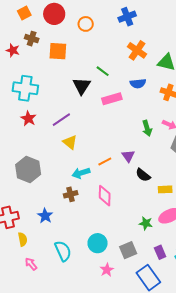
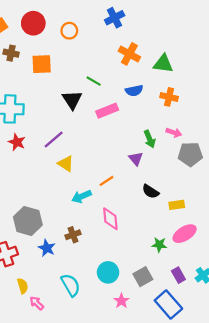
purple triangle: (128, 156) -> (136, 159), moved
gray hexagon: (28, 170) -> (28, 221), moved
brown cross: (71, 194) -> (73, 235), moved
yellow semicircle: (23, 239) -> (23, 286), moved

